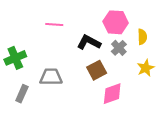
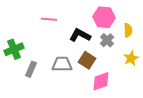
brown square: (97, 70) -> (87, 60), turned -30
gray trapezoid: (51, 77) -> (62, 64), moved
gray rectangle: (22, 94) -> (31, 69), moved

